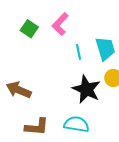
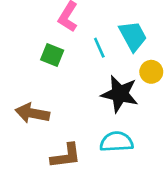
green square: (29, 29) -> (52, 55), moved

